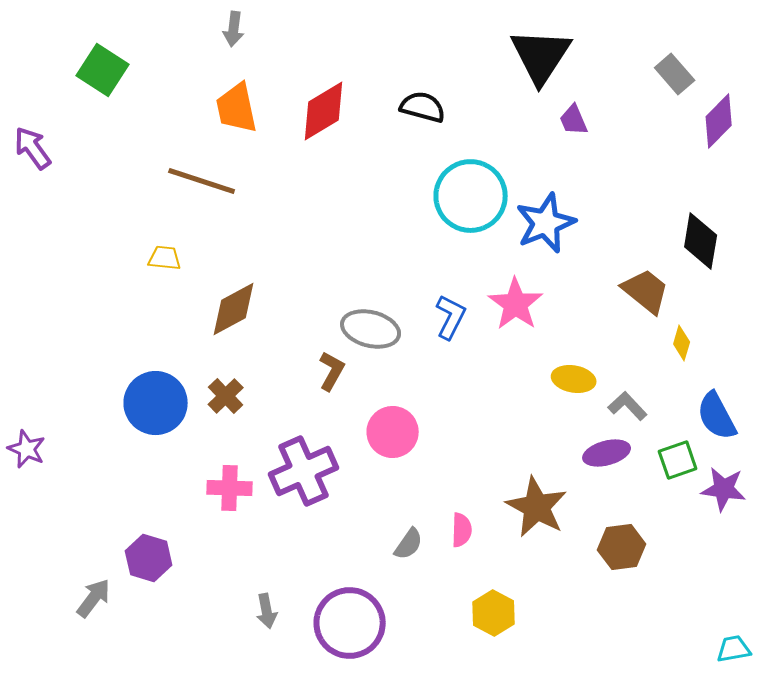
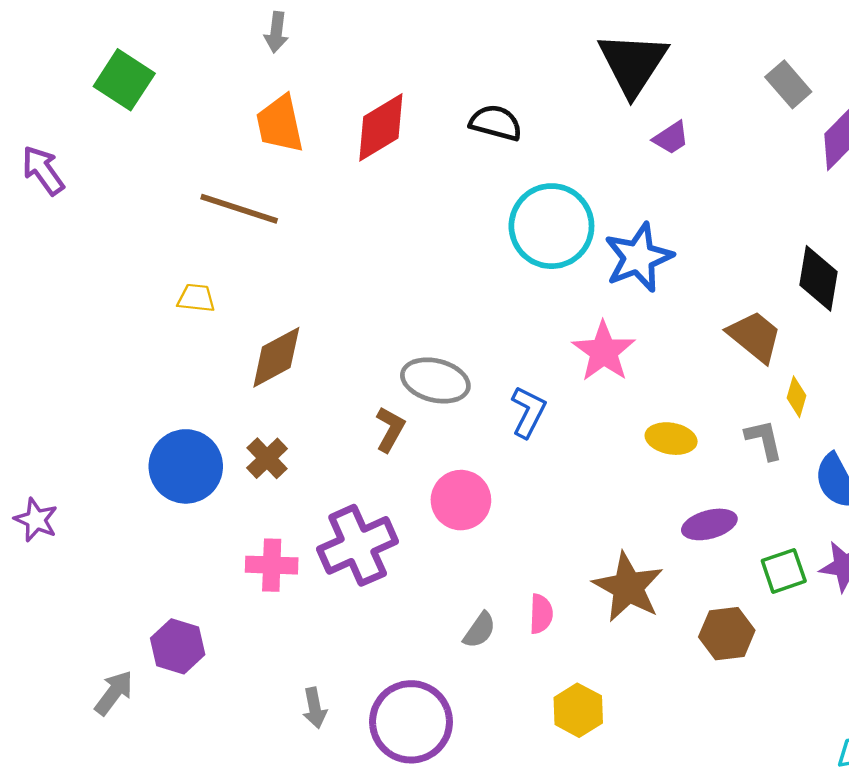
purple trapezoid: (574, 120) -> (671, 138), turned -100
blue L-shape: (451, 317) -> (528, 412), moved
gray L-shape: (628, 406) -> (764, 440), moved, turned 30
green square: (678, 460) -> (784, 571), moved

